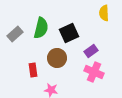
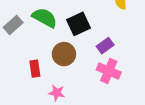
green semicircle: (41, 28) -> (45, 18), turned -75

